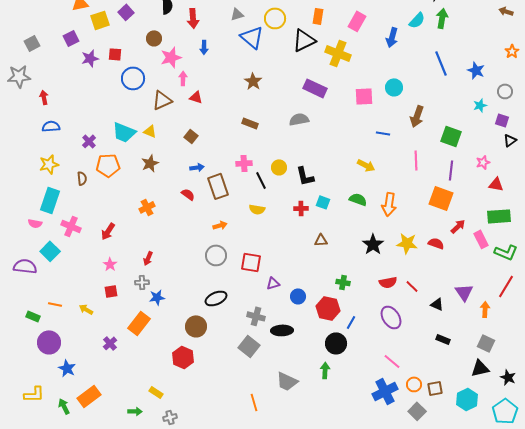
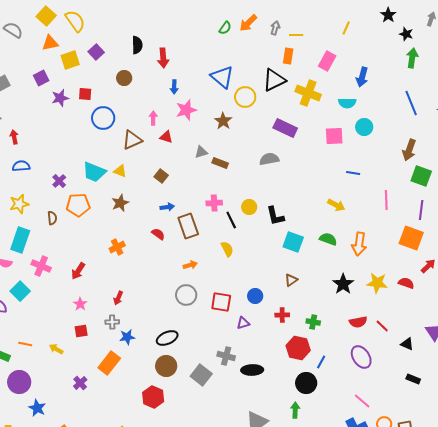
gray triangle: (237, 14) -> (201, 152), moved
yellow circle: (275, 18) -> (245, 97), moved
cyan semicircle: (417, 20) -> (347, 103), moved, turned 48
pink star: (171, 57) -> (186, 110), moved
brown arrow: (417, 116) -> (409, 150), moved
cyan square: (323, 202) -> (293, 242), size x1.5
red cross: (301, 208) -> (282, 315), moved
yellow semicircle: (257, 209) -> (227, 249), turned -126
brown triangle: (321, 240) -> (291, 280), turned -32
blue circle: (298, 296) -> (255, 296), moved
black ellipse: (216, 298) -> (167, 338), moved
gray square: (249, 346) -> (201, 375), moved

